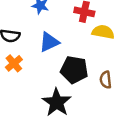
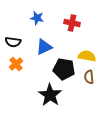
yellow semicircle: (103, 32) -> (87, 56), moved

